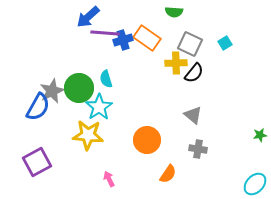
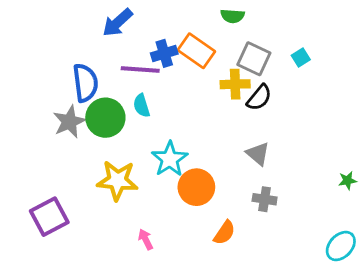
purple line: (105, 33) -> (140, 69), moved
blue semicircle: (38, 107) -> (85, 83), moved, turned -36
cyan star: (99, 107) -> (170, 159), moved

